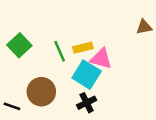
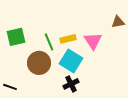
green square: (19, 45) -> (16, 37), turned 30
pink triangle: (101, 59) -> (93, 41), moved, turned 42
brown circle: (41, 92) -> (39, 63), moved

